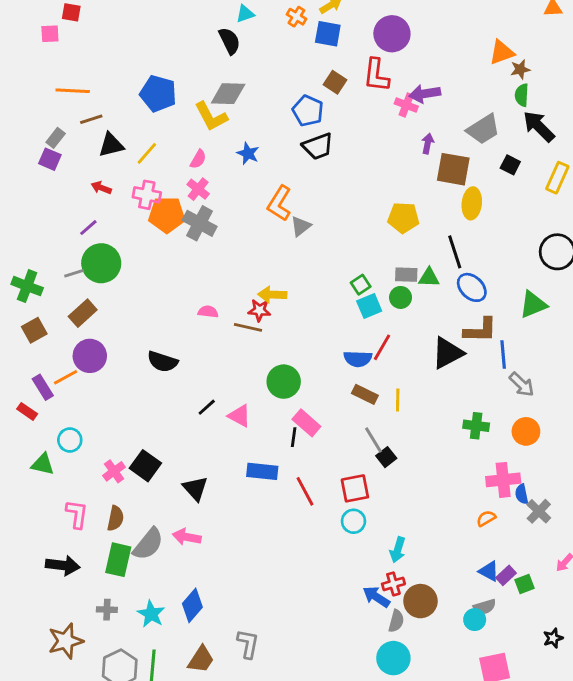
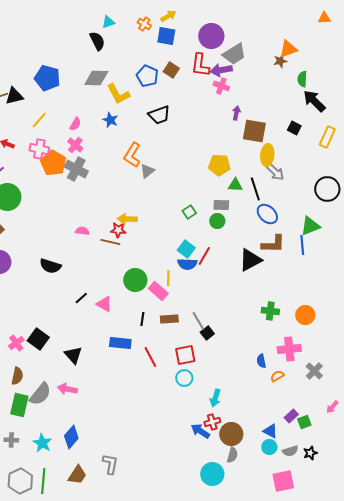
brown star: (520, 69) -> (280, 61), moved
purple arrow: (425, 94) -> (221, 70), moved
blue pentagon: (308, 111) -> (147, 76), moved
yellow L-shape: (211, 116) -> (118, 94), moved
gray trapezoid: (483, 129) -> (234, 54), moved
black triangle: (111, 145) -> (14, 96), moved
orange pentagon: (167, 215) -> (53, 163), turned 30
green triangle: (429, 277) -> (235, 185), moved
cyan square: (369, 306) -> (186, 249), moved, turned -30
blue line: (503, 354) -> (302, 245), moved
gray arrow: (522, 384) -> (275, 172), moved
brown rectangle: (365, 394) -> (169, 319), moved, turned -30
yellow line: (398, 400) -> (168, 278), moved
pink rectangle: (306, 423) -> (158, 291), moved
blue semicircle: (522, 494) -> (261, 361), moved
blue triangle: (489, 571) -> (270, 431), moved
gray semicircle: (485, 607) -> (290, 451), moved
gray semicircle: (396, 621) -> (232, 455), moved
black star: (553, 638) -> (310, 453), moved

